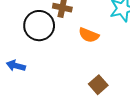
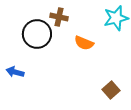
brown square: (98, 85) -> (111, 90), moved

